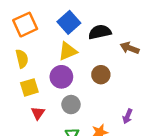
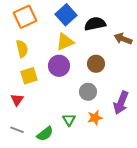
gray circle: (71, 105) -> (88, 92), moved
red triangle: (38, 113) -> (17, 100), moved
purple arrow: (128, 116) -> (121, 103), size x1.6

